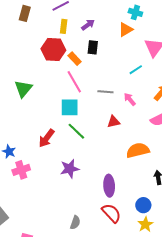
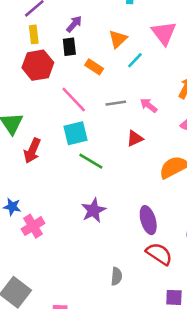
yellow rectangle: (64, 26) -> (34, 34), moved
orange triangle: (126, 30) -> (118, 39), moved
black rectangle: (93, 47) -> (69, 47), moved
orange rectangle: (75, 59) -> (94, 67), moved
cyan line: (136, 70) -> (135, 60), moved
red arrow: (47, 138) -> (32, 151), moved

